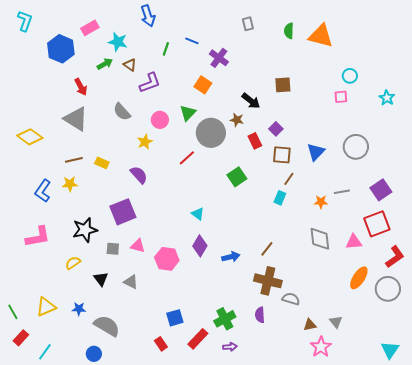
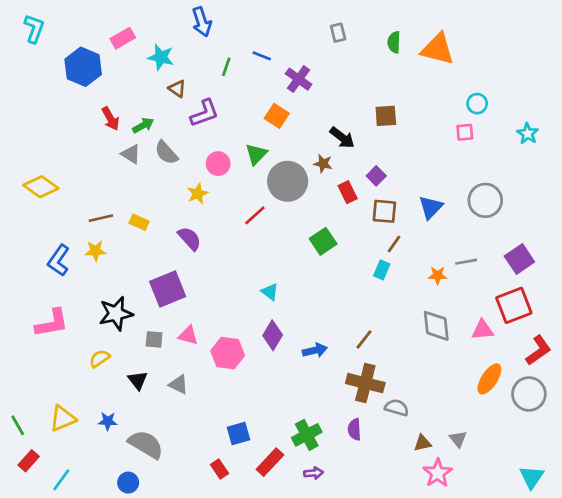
green arrow: (105, 64) -> (143, 125), moved
gray triangle: (76, 119) -> (131, 154), moved, size x0.6

